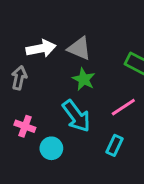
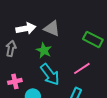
green star: (84, 79) -> (44, 50), moved
pink cross: (25, 126) -> (15, 81), turned -32

